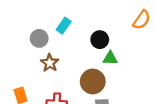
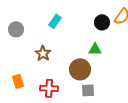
gray circle: (39, 38) -> (16, 29), moved
black circle: (100, 40) -> (102, 22), moved

